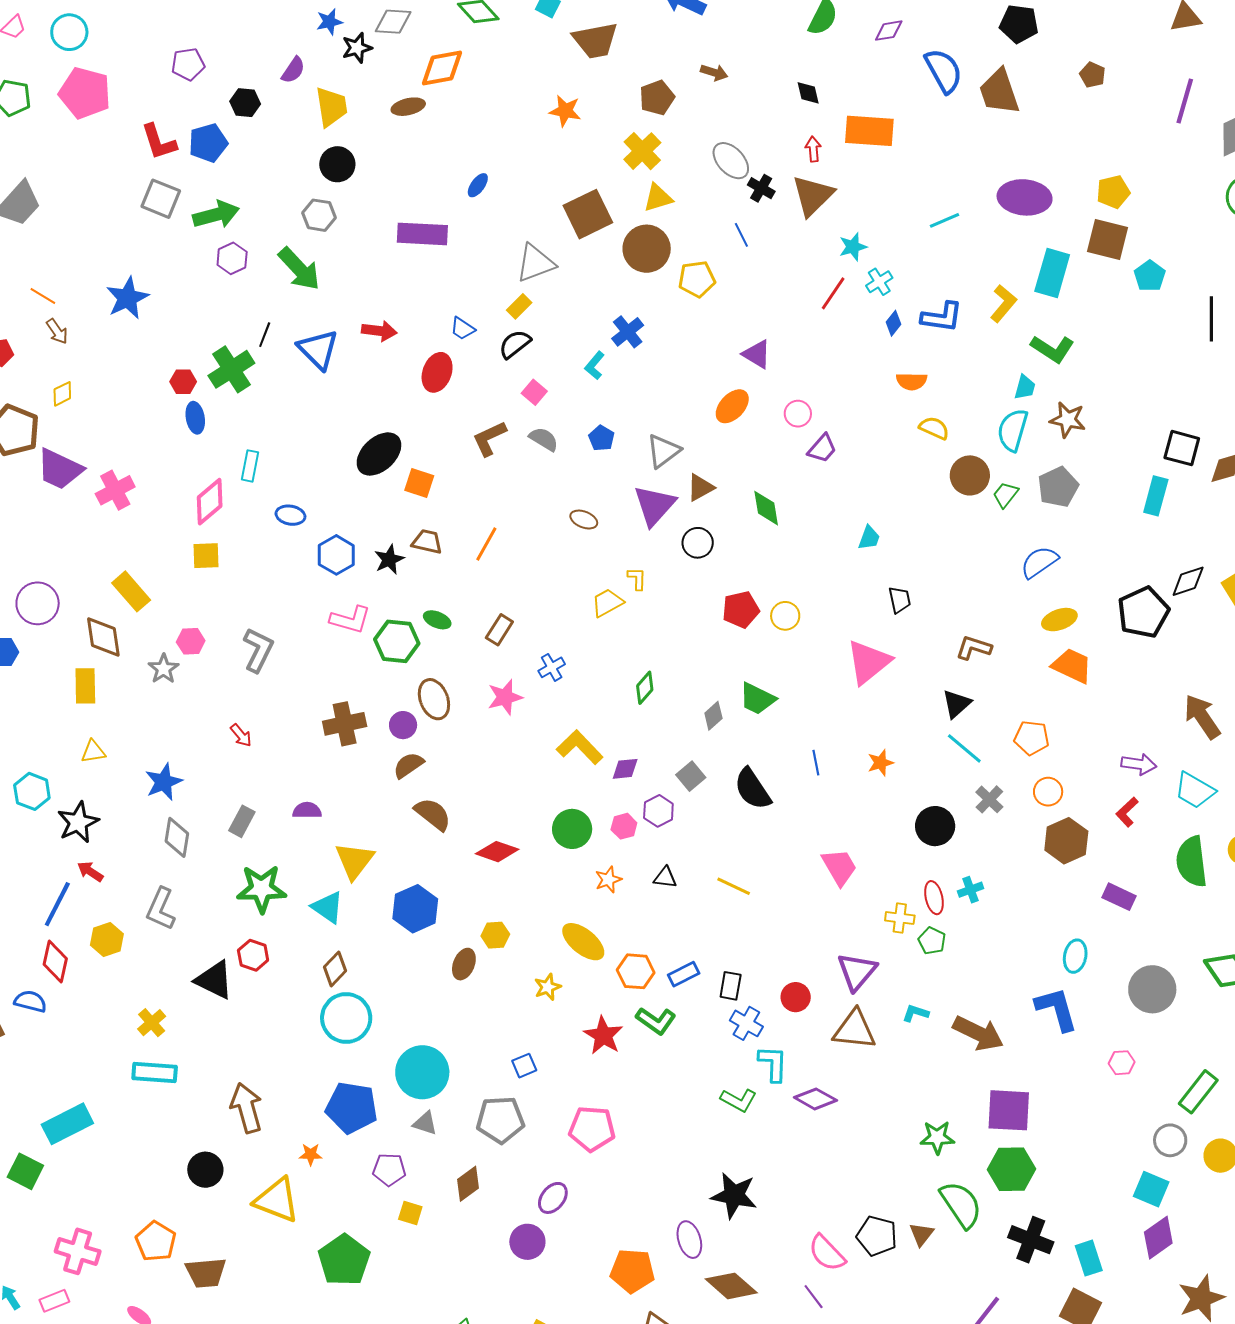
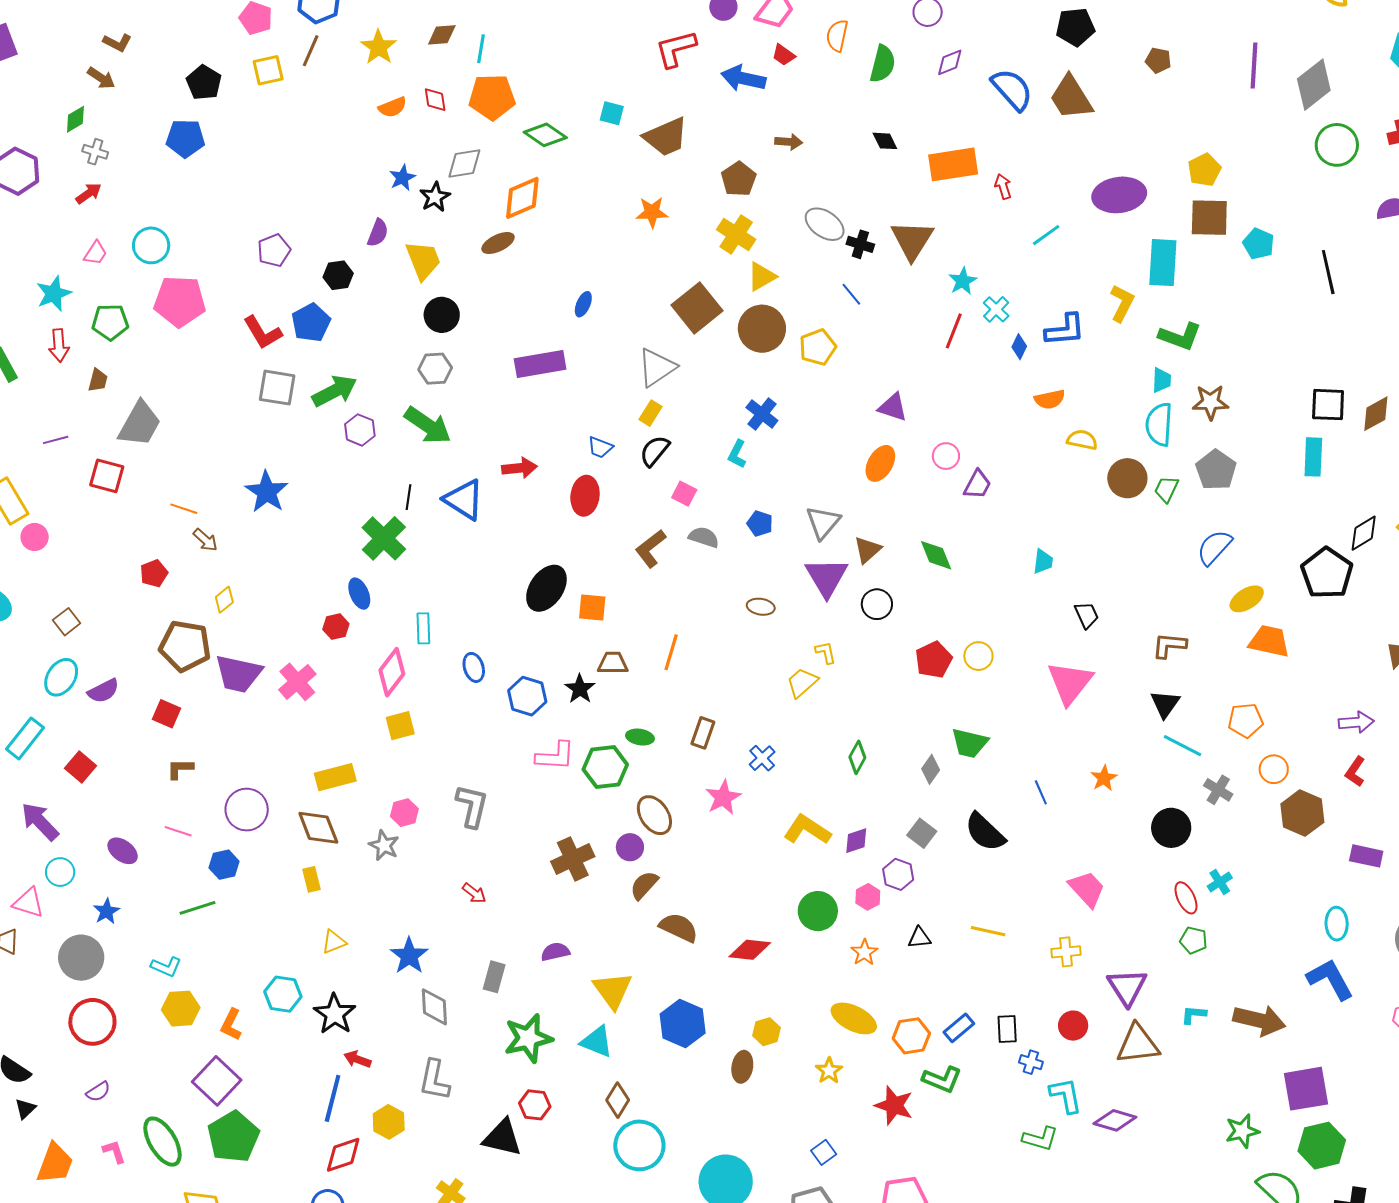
red arrow: (813, 149) -> (1003, 186), moved
red hexagon: (183, 382) -> (336, 627), moved
blue ellipse: (290, 515) -> (474, 667), turned 76
yellow rectangle: (131, 591) -> (335, 777), turned -51
yellow rectangle: (85, 686) -> (312, 879), size x0.7
yellow cross: (900, 918) -> (1066, 952), moved
red diamond: (55, 961) -> (343, 1155), turned 72
blue cross: (746, 1023) -> (1031, 1062), size x0.7

